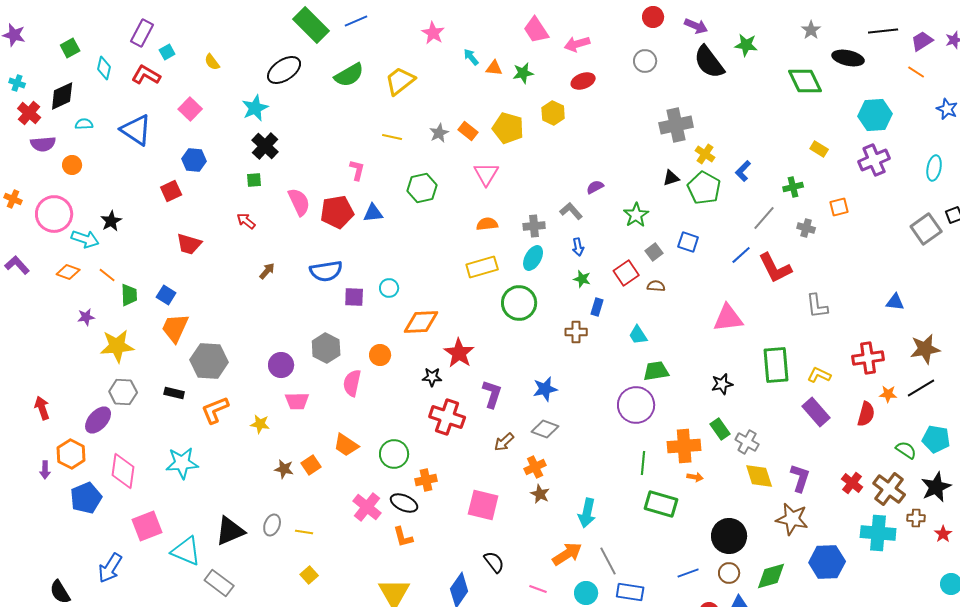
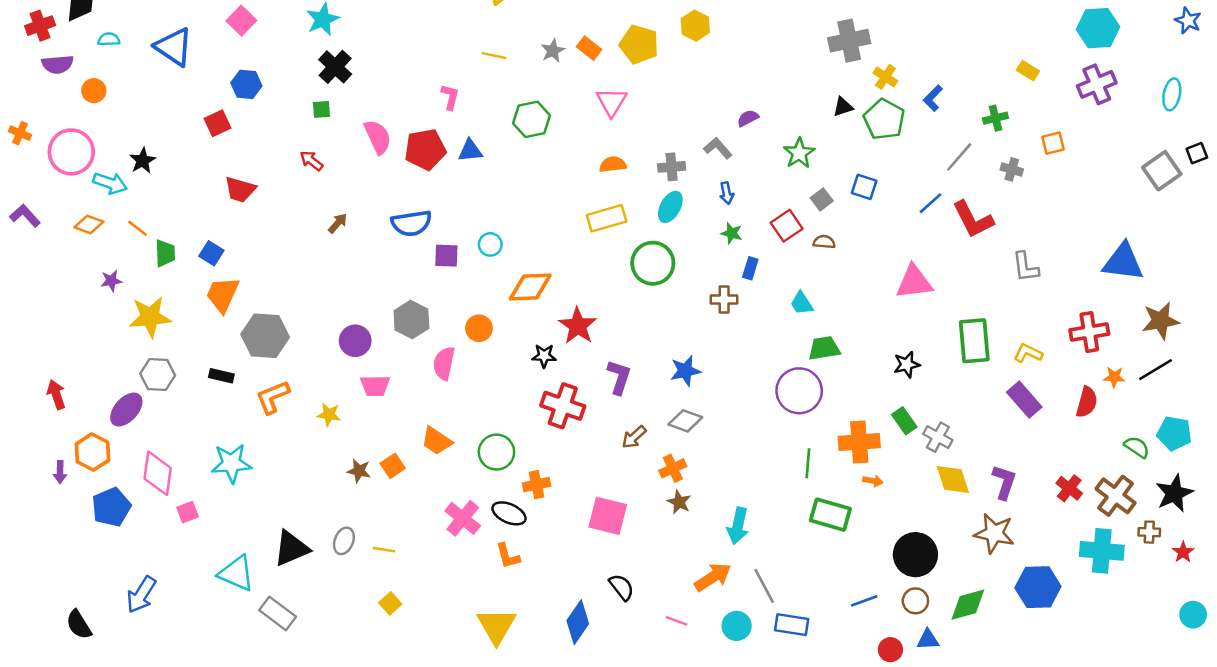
red cross: (29, 113) -> (40, 26), turned 30
blue triangle: (895, 302) -> (1123, 262), size x1.8
pink square: (147, 526) -> (188, 512), moved, size x0.6

